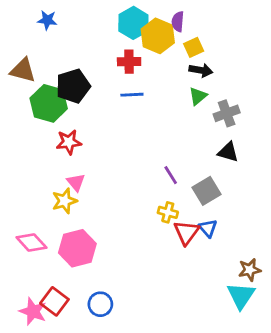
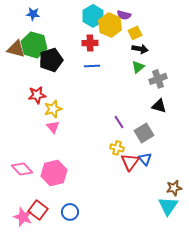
purple semicircle: (178, 22) -> (124, 15), turned -80
green hexagon: (49, 103) -> (34, 45), moved
red star: (69, 142) -> (37, 95), moved
yellow star: (64, 201) -> (53, 109), moved

